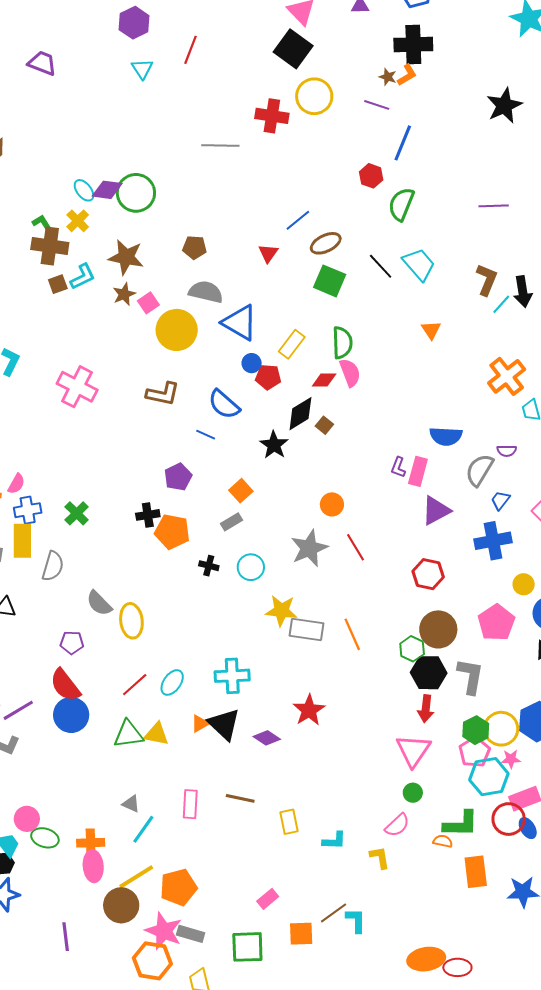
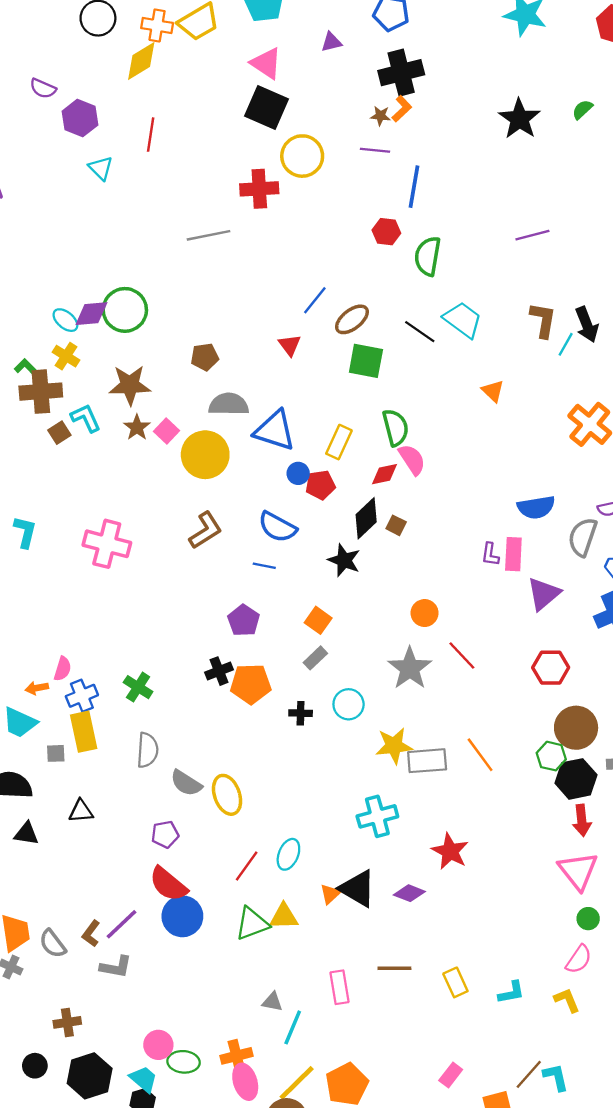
cyan L-shape: (83, 277) -> (86, 418), turned -76
brown L-shape: (163, 394) -> (206, 530), turned -32
gray semicircle: (53, 566) -> (147, 750), moved
cyan cross: (232, 676) -> (377, 816), moved

